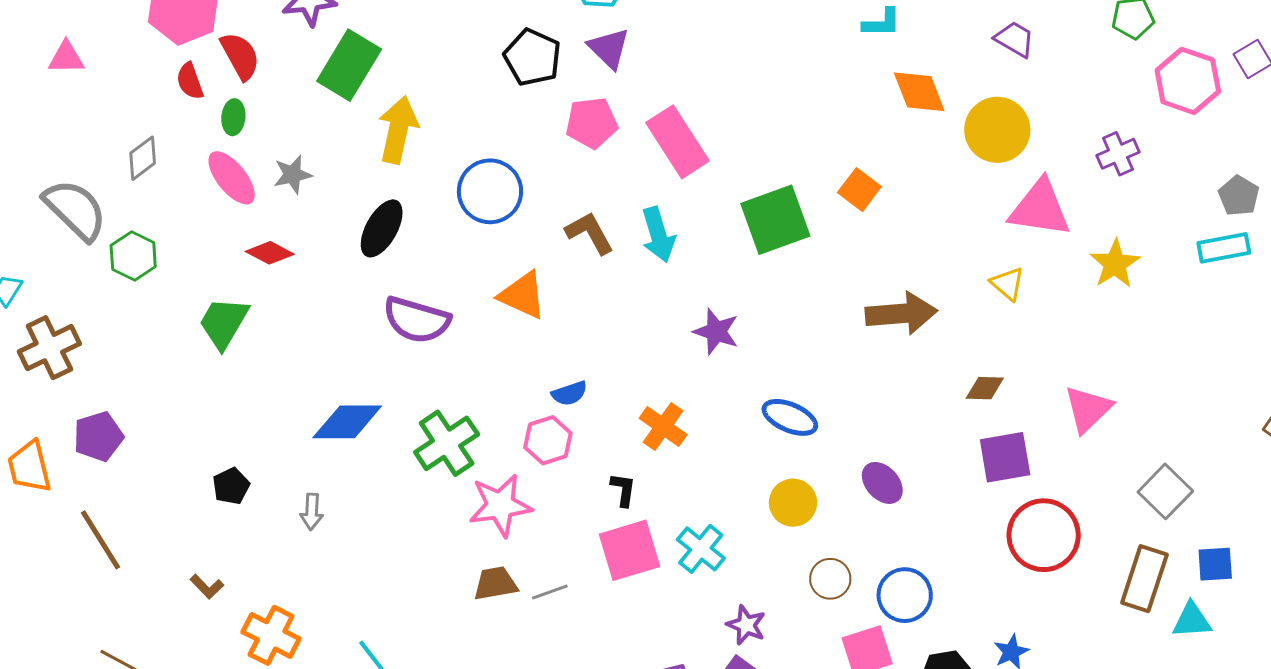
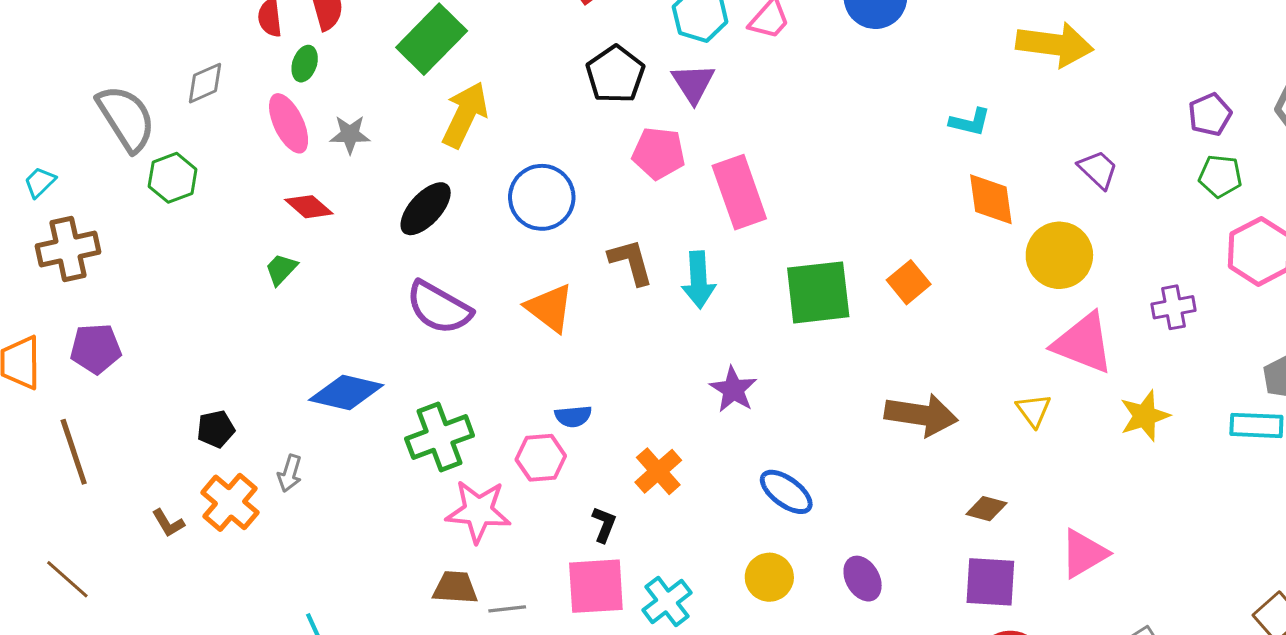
green trapezoid: (224, 323) -> (281, 269), moved, size x0.6
orange cross: (271, 635) -> (230, 502), moved

